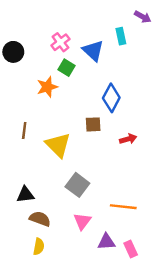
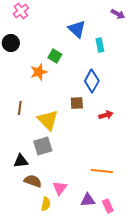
cyan rectangle: (121, 36) -> (100, 45), moved
pink cross: (60, 42) -> (21, 11), moved
blue triangle: (93, 51) -> (77, 29), moved
gray square: (77, 185) -> (43, 146), moved, turned 36
pink triangle: (82, 221) -> (60, 188), moved
yellow semicircle: (39, 247) -> (46, 204), moved

